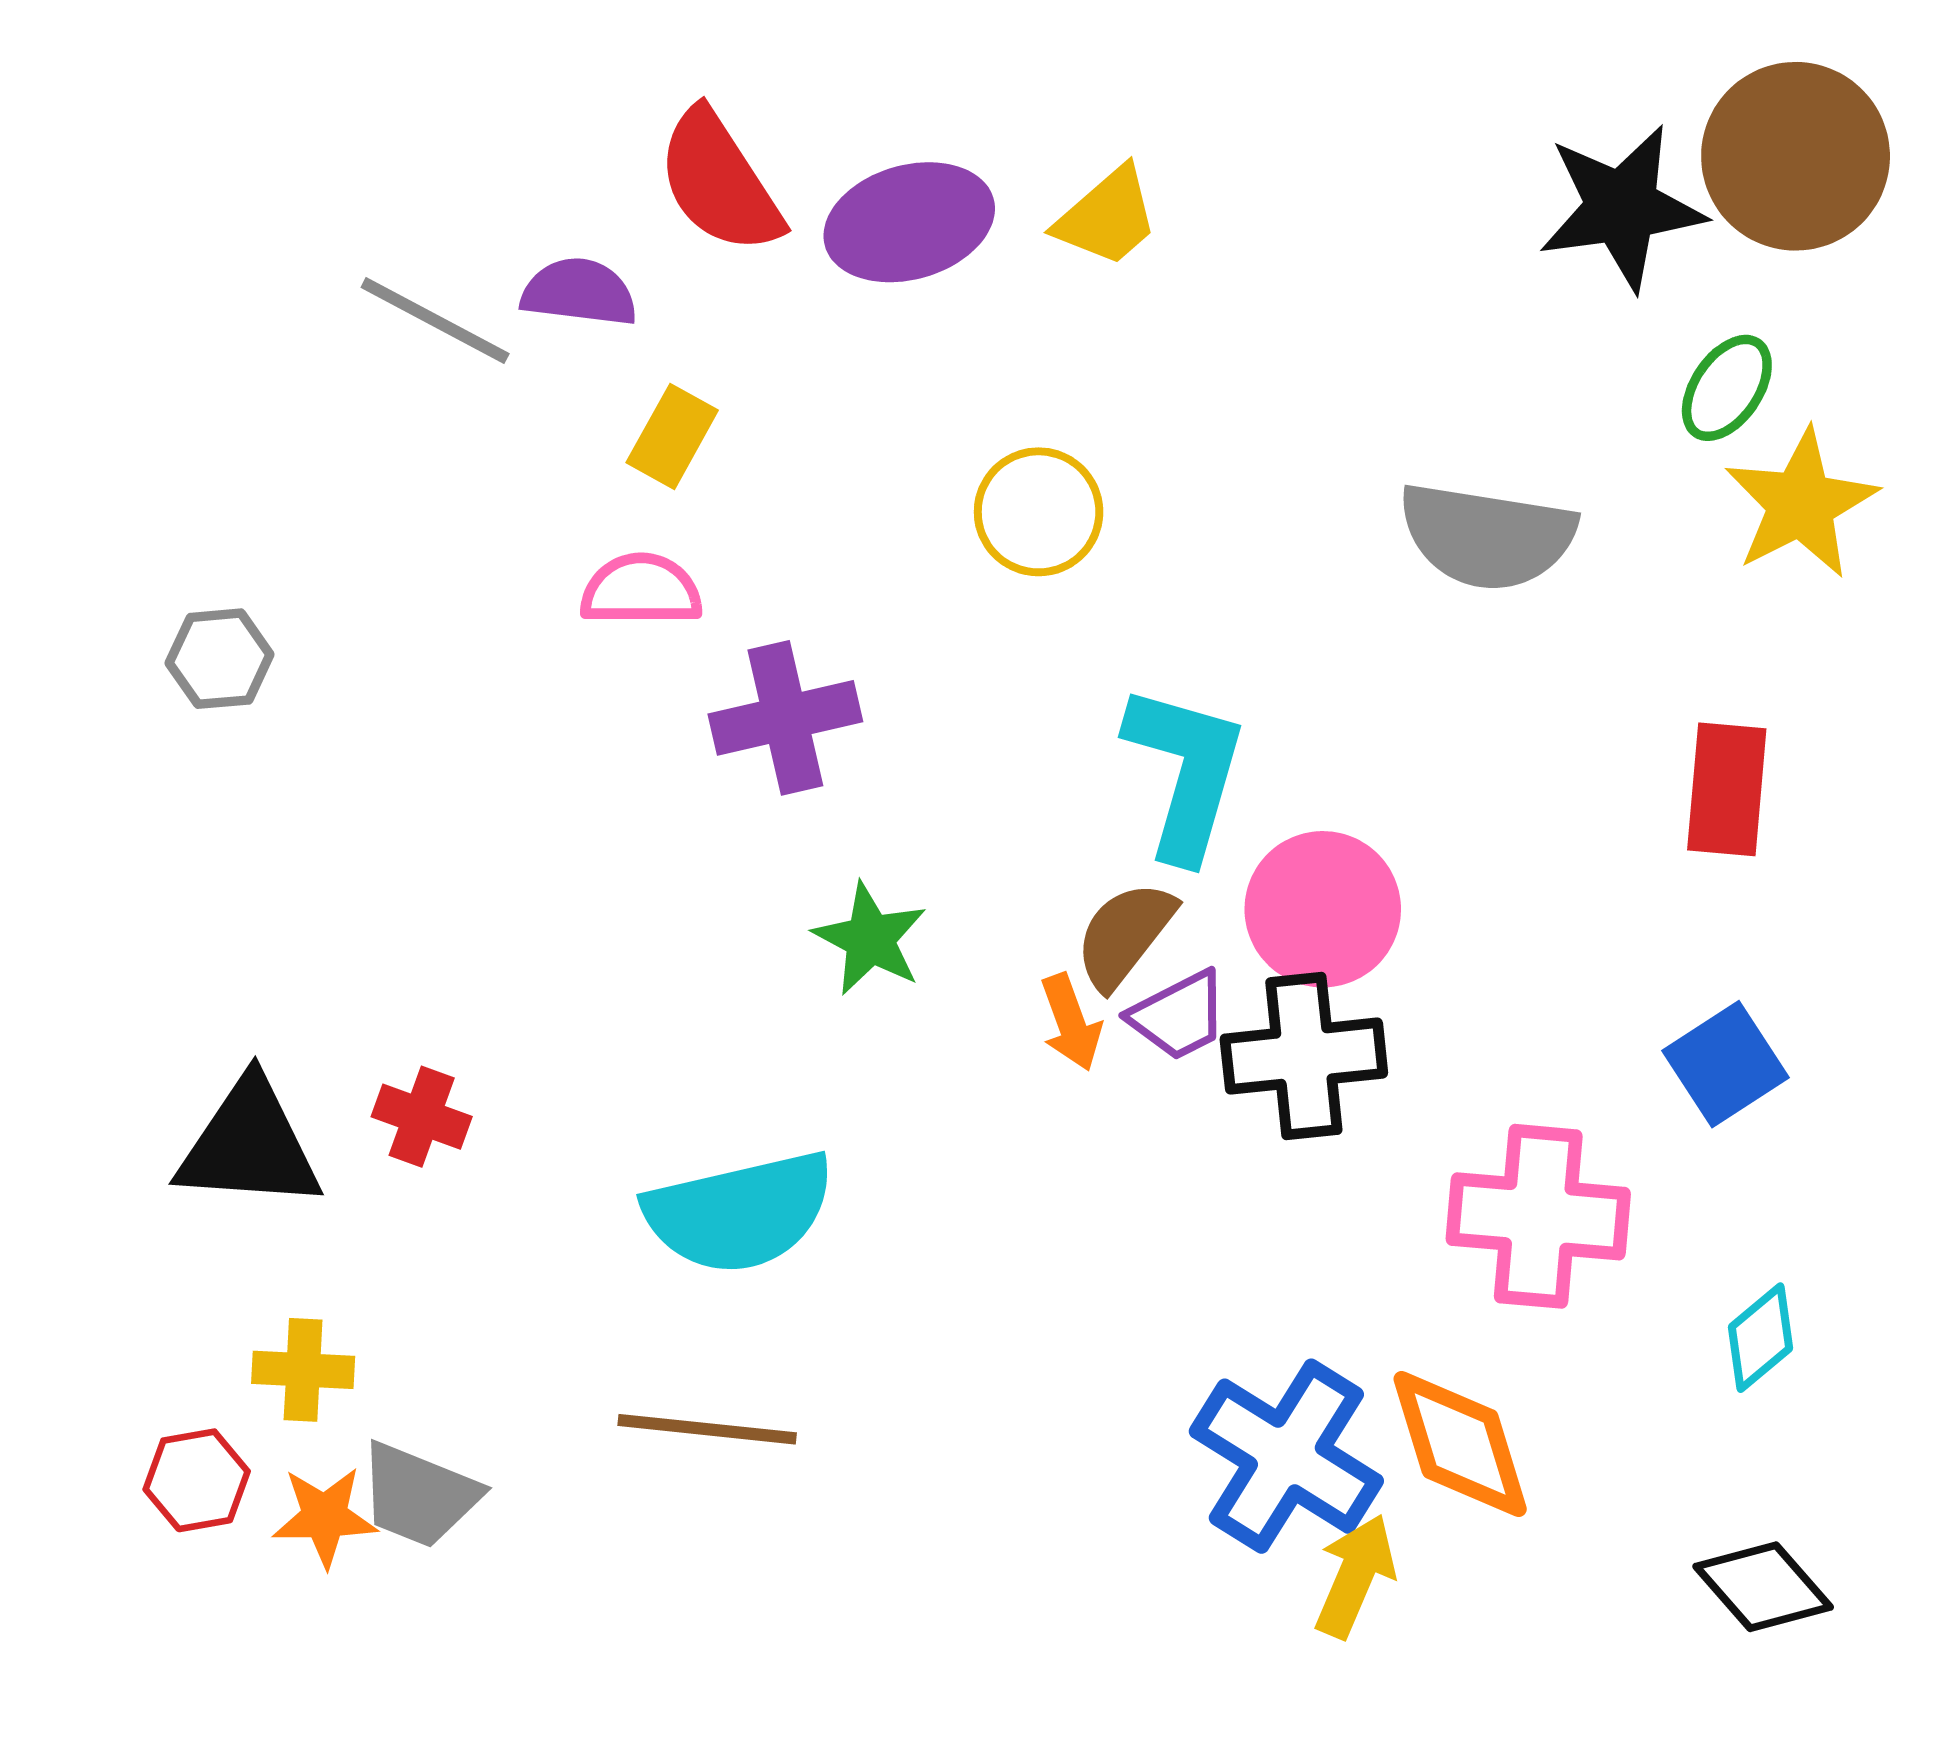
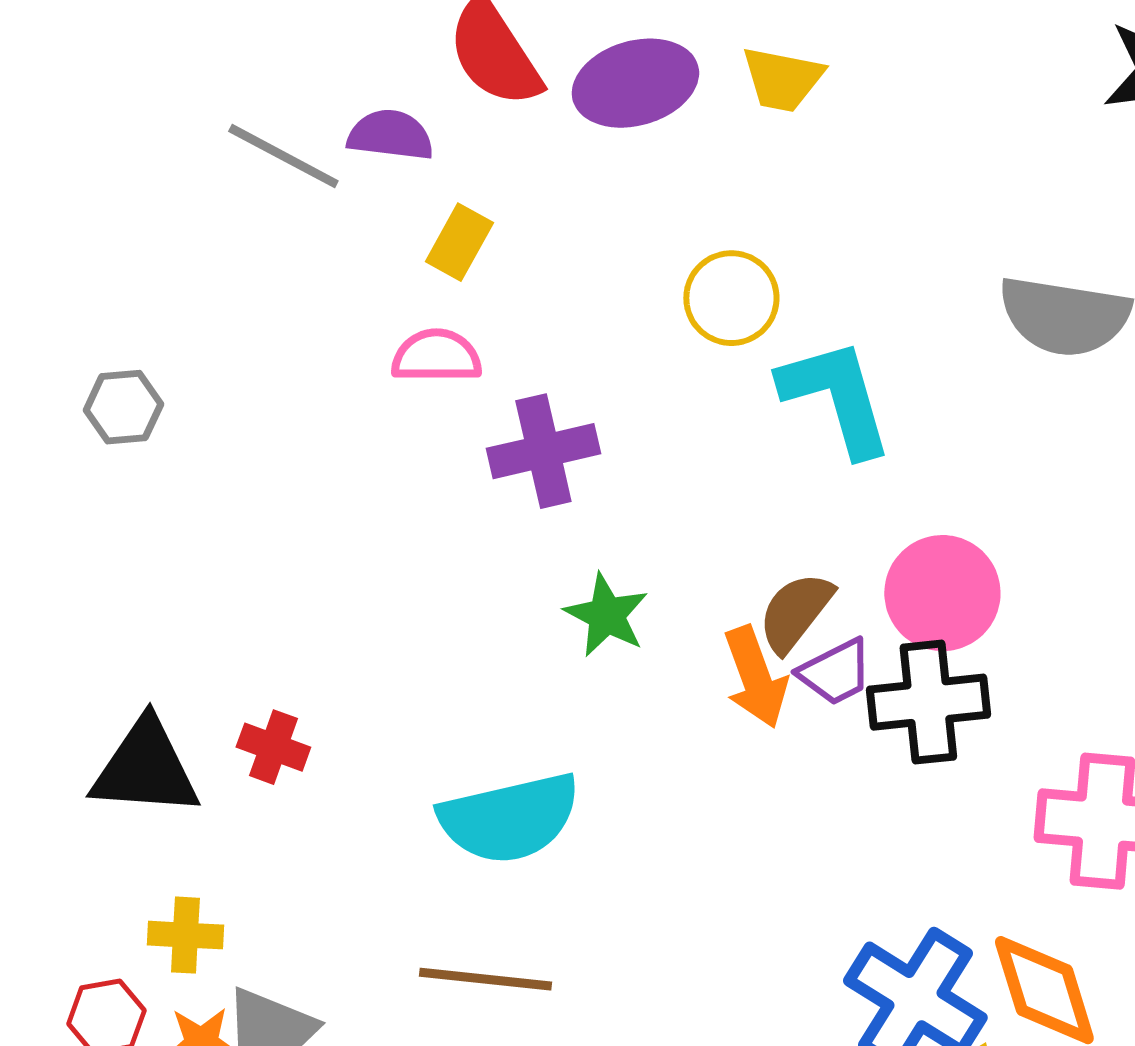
yellow trapezoid: (1107, 217) -> (782, 79), turned 52
cyan L-shape: (1185, 772) -> (836, 397), moved, turned -32
orange arrow: (1071, 1022) -> (755, 677), size x1.4

